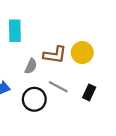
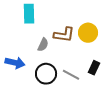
gray line: (58, 87) -> (71, 75), moved

